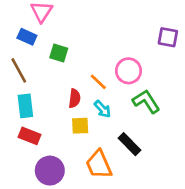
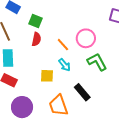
red semicircle: (74, 98) -> (36, 39), moved

